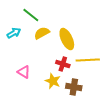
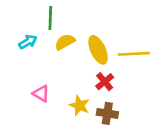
green line: (31, 15) -> (50, 18), turned 54
yellow line: (88, 60) -> (134, 54), moved
red cross: (63, 64) -> (105, 82), moved, turned 32

